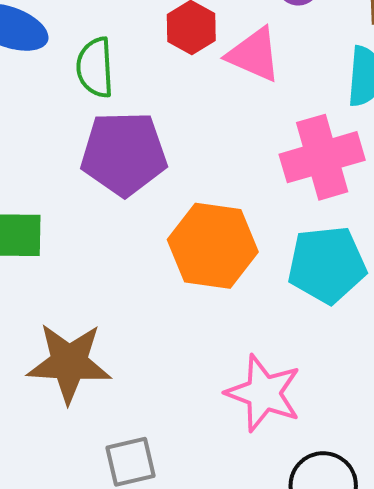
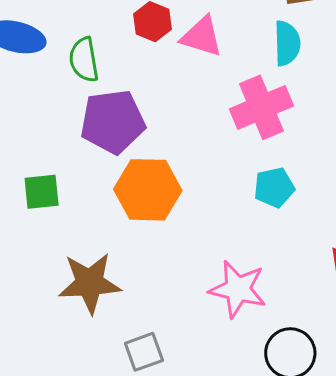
orange hexagon: (213, 246) -> (148, 190), moved
cyan pentagon: (327, 265) -> (274, 187), size x0.7

